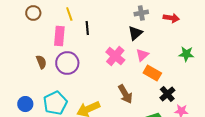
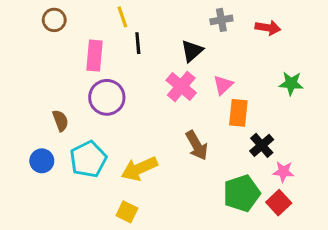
yellow line: (69, 14) -> (122, 17), moved
black triangle: (135, 33) -> (192, 51), moved
brown semicircle: (41, 62) -> (60, 121), moved
orange rectangle: (152, 73) -> (238, 113), turned 66

